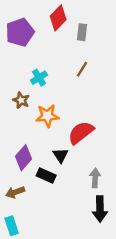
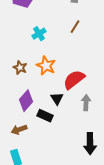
brown star: (21, 100) -> (20, 68), moved
orange star: (47, 116) -> (46, 66), turned 30
gray arrow: (95, 178) -> (86, 103), moved

